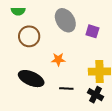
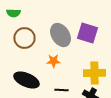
gray ellipse: (65, 20) -> (60, 35), moved
purple square: (92, 31) -> (87, 33), size x1.5

